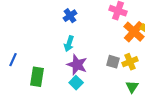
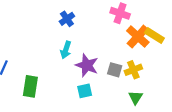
purple star: (77, 65) -> (87, 65), moved
cyan square: (76, 83) -> (85, 91), moved, turned 32

